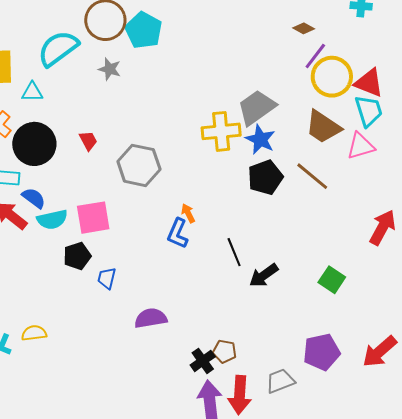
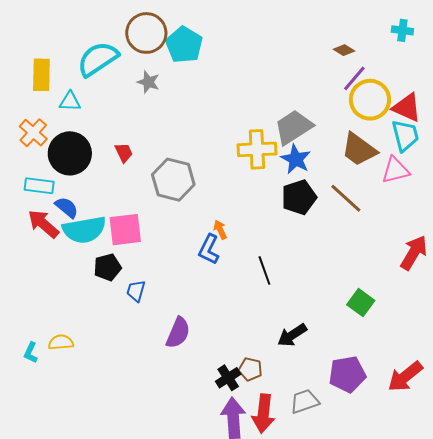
cyan semicircle: (52, 220) -> (84, 230), size x1.4
black arrow: (264, 275) -> (292, 335), moved
purple semicircle: (151, 318) -> (178, 333), turned 120

